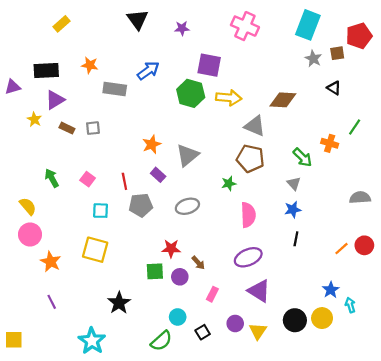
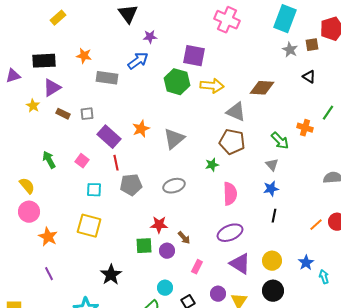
purple star: (182, 28) -> (150, 37), moved
purple rectangle: (158, 175) -> (109, 137), moved, size x1.6
yellow circle: (322, 318) -> (272, 261), moved

